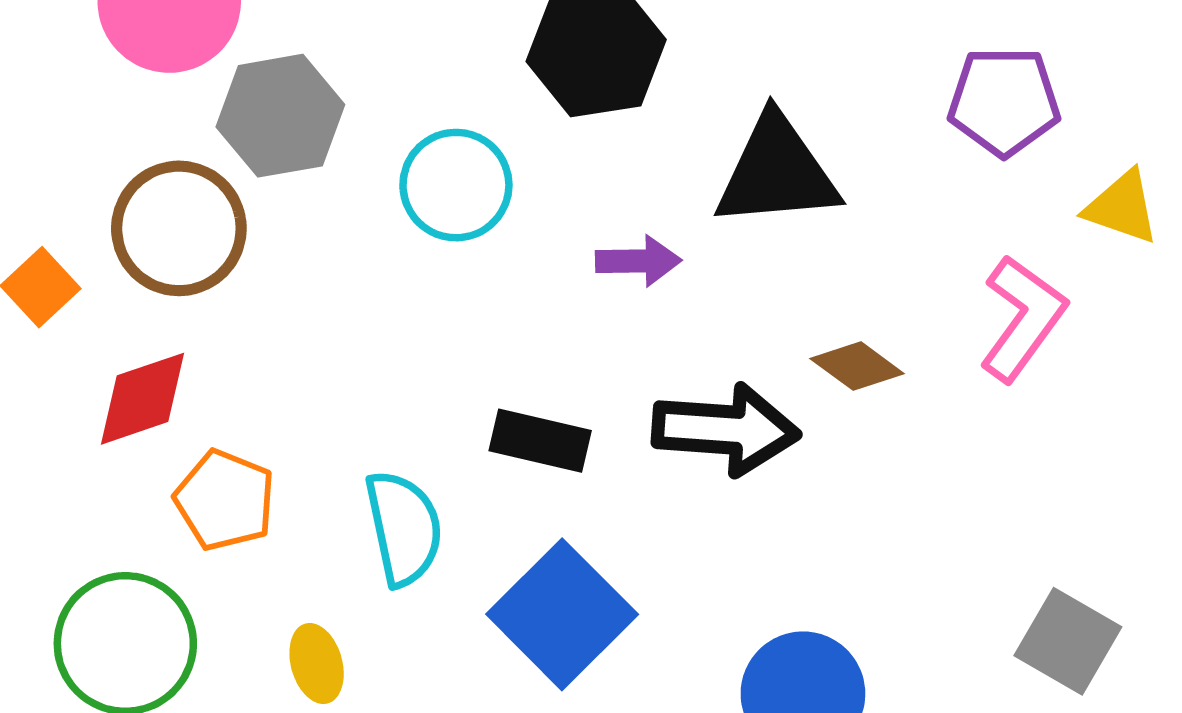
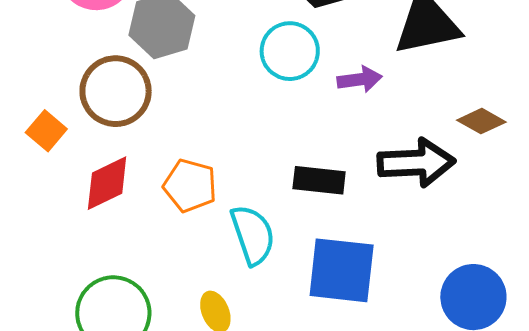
cyan circle: (456, 185) -> (290, 51), moved
orange pentagon: (225, 500) -> (190, 186), moved
blue square: (562, 614) -> (342, 270), turned -32

